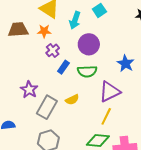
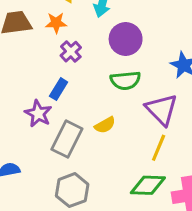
blue rectangle: (63, 67) -> (59, 89), moved
purple triangle: (110, 92) -> (162, 109), turned -45

